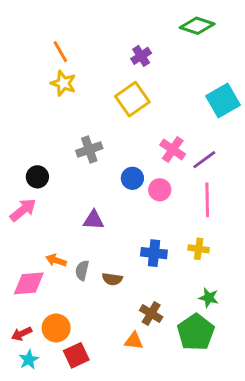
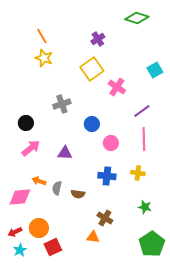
cyan square: (223, 101) -> (155, 70), size x0.7
pink cross: (173, 149) -> (117, 87), moved
pink circle: (160, 190) -> (111, 143), moved
pink arrow: (23, 210) -> (31, 148), moved
green pentagon: (196, 332) -> (152, 244), moved

